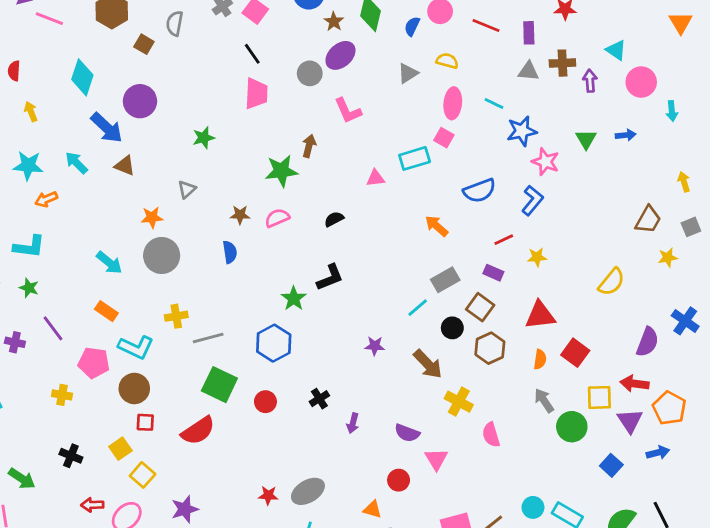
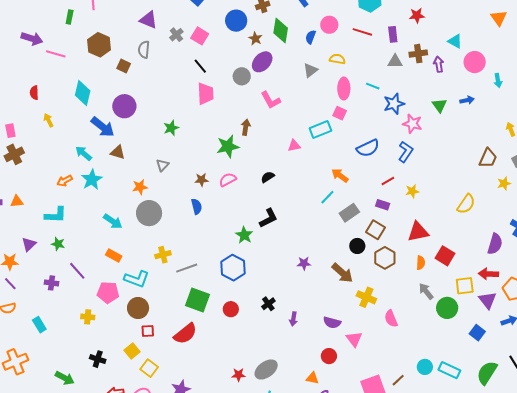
cyan star: (28, 166) -> (92, 180), moved, turned -30
cyan line: (418, 308) -> (327, 197), moved

